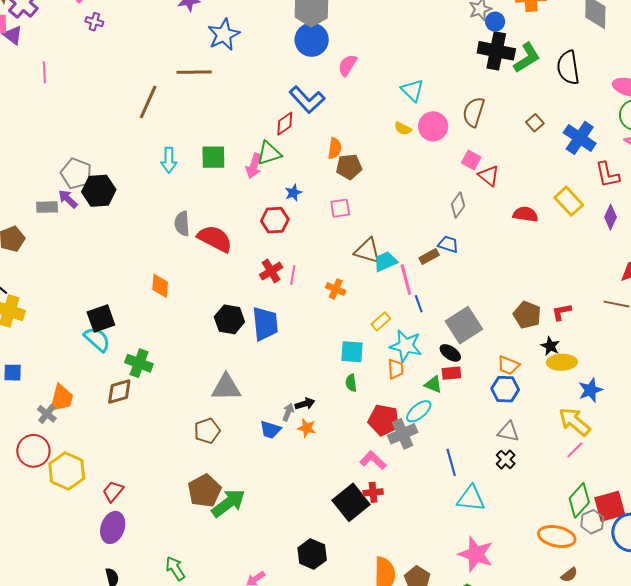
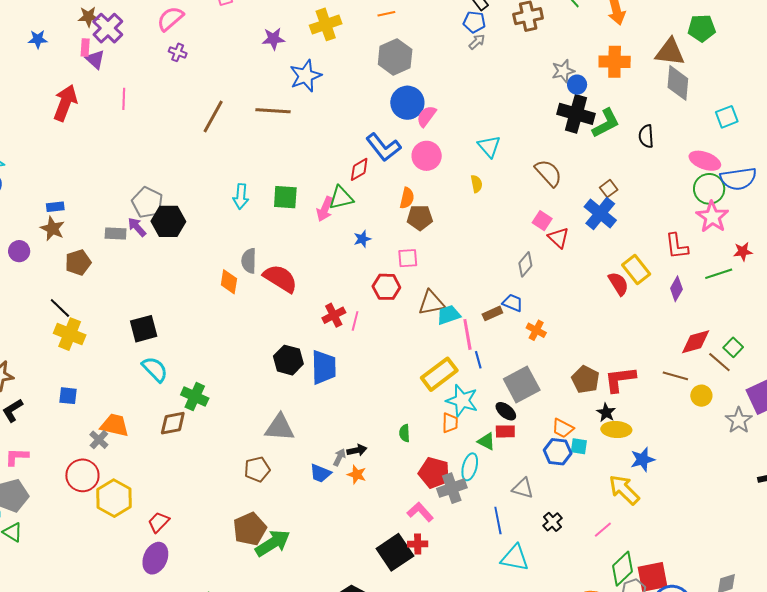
blue circle: (312, 40) -> (407, 103), moved
black semicircle: (568, 68) -> (646, 136), size x0.7
brown line: (148, 102) -> (213, 117), moved
brown semicircle: (474, 112) -> (548, 173), turned 116
pink circle: (433, 126) -> (427, 156), moved
yellow semicircle: (403, 129) -> (476, 184), turned -132
blue cross: (580, 138) -> (600, 214), moved
red semicircle: (525, 214) -> (618, 284), moved, turned 45
red hexagon: (275, 220) -> (386, 287), moved
brown triangle: (367, 251) -> (431, 303), turned -32
orange diamond: (160, 286) -> (229, 282), moved
orange cross: (336, 289) -> (536, 330), moved
red L-shape: (562, 312) -> (620, 379), size x1.6
black square: (101, 318) -> (144, 329), moved
yellow rectangle: (381, 321) -> (439, 374), size x1.8
cyan square: (352, 352) -> (579, 446), moved, size x0.7
orange trapezoid: (61, 398) -> (115, 425), turned -96
cyan ellipse: (419, 411) -> (470, 467), turned -40
gray triangle: (508, 432) -> (523, 488), moved
pink line: (575, 450) -> (603, 530), moved

